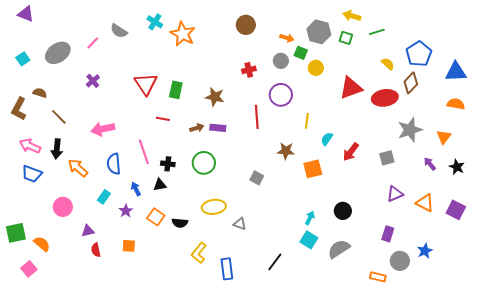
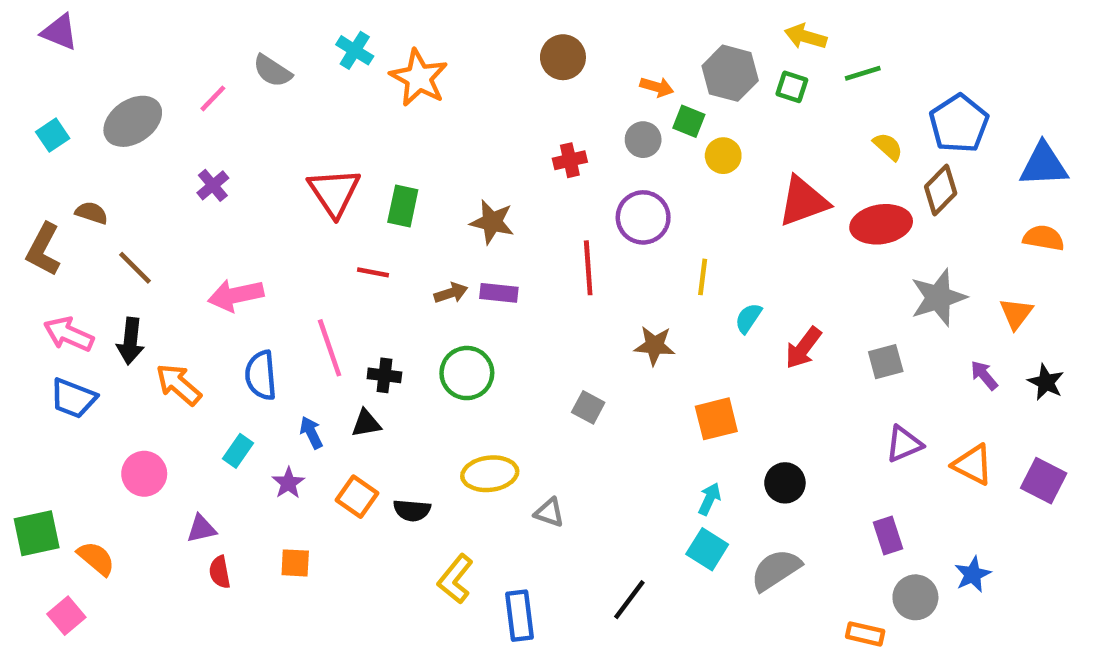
orange square: (313, 169) -> (716, 419), moved
purple rectangle: (388, 234) -> (888, 536), turned -35

